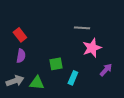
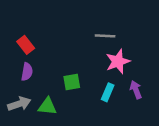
purple arrow: (106, 70) -> (136, 90), turned -64
cyan rectangle: (73, 78) -> (108, 92), moved

